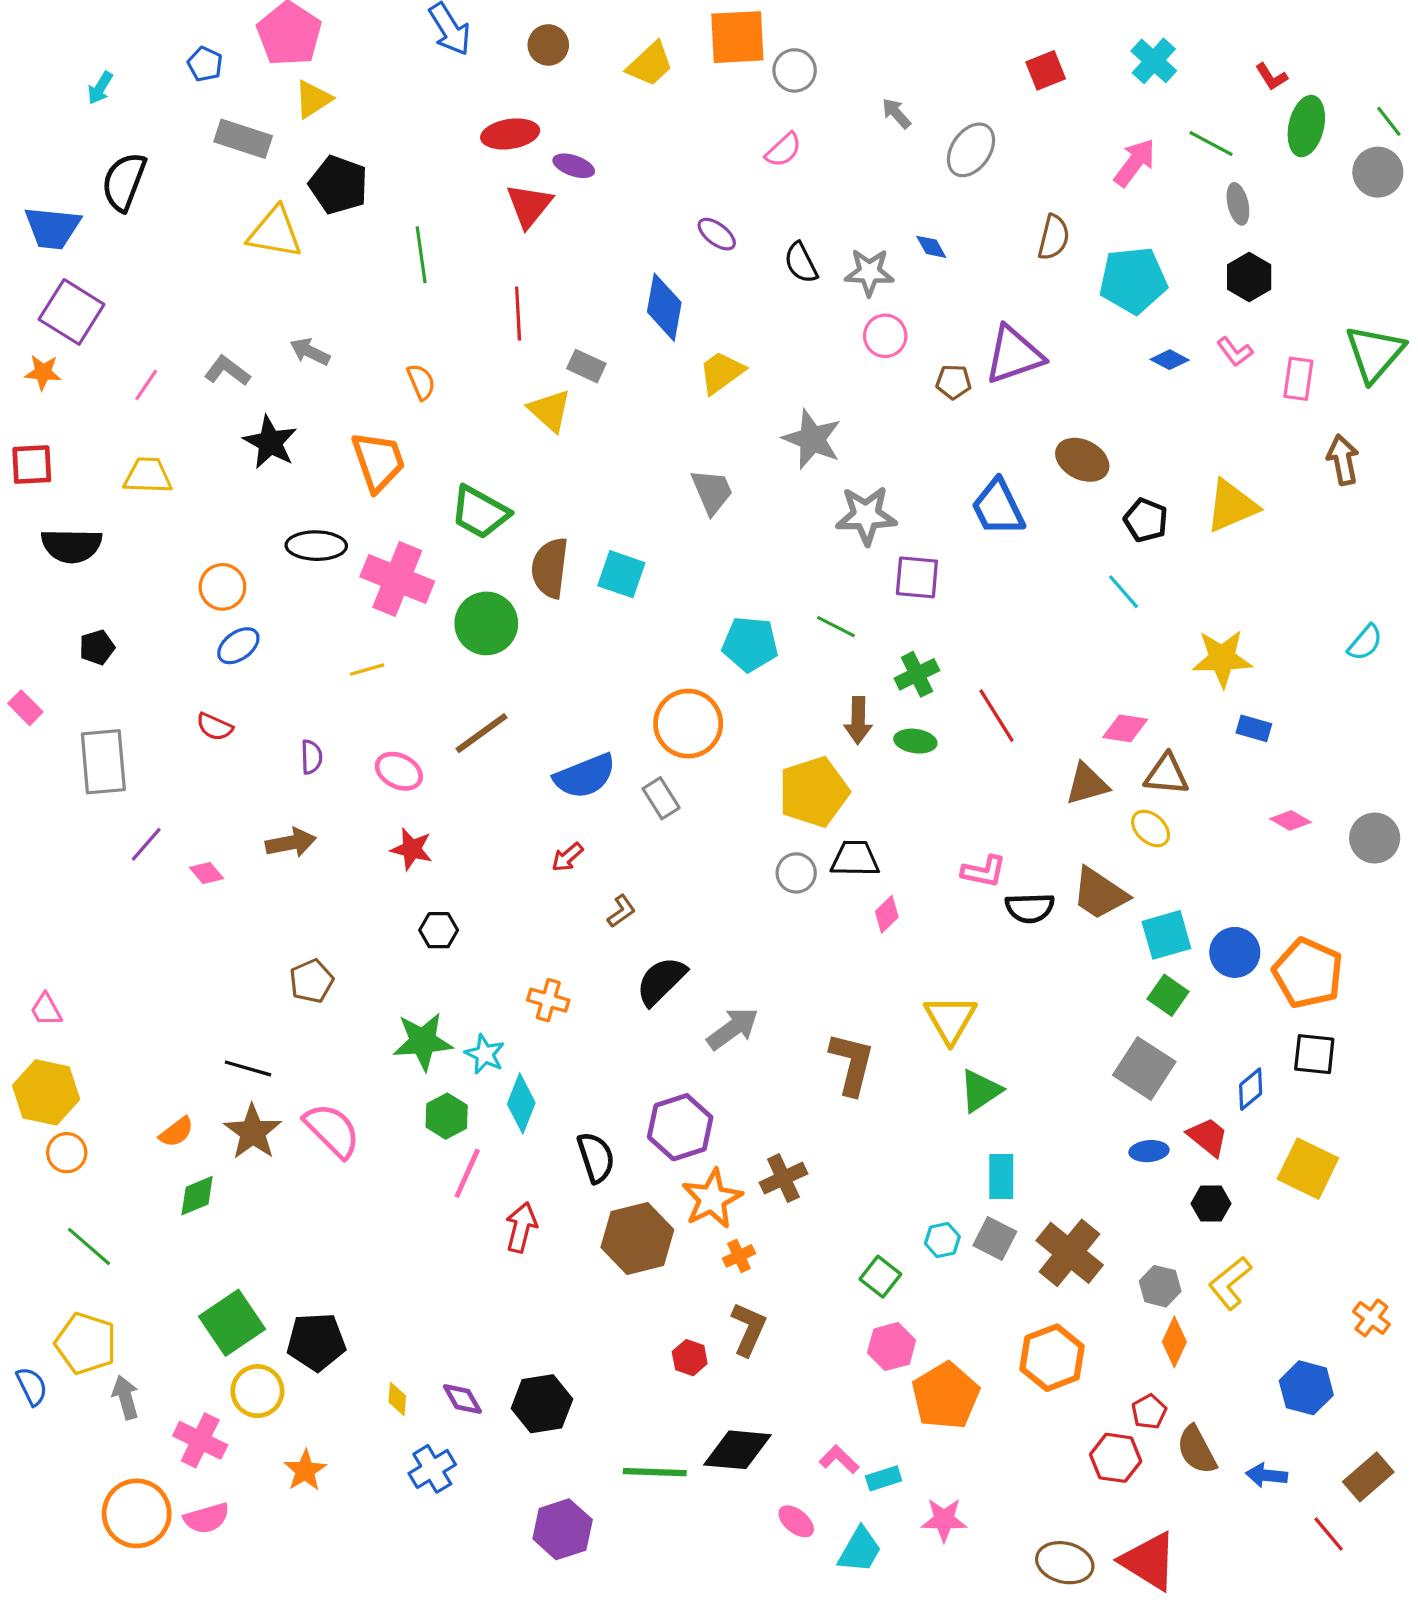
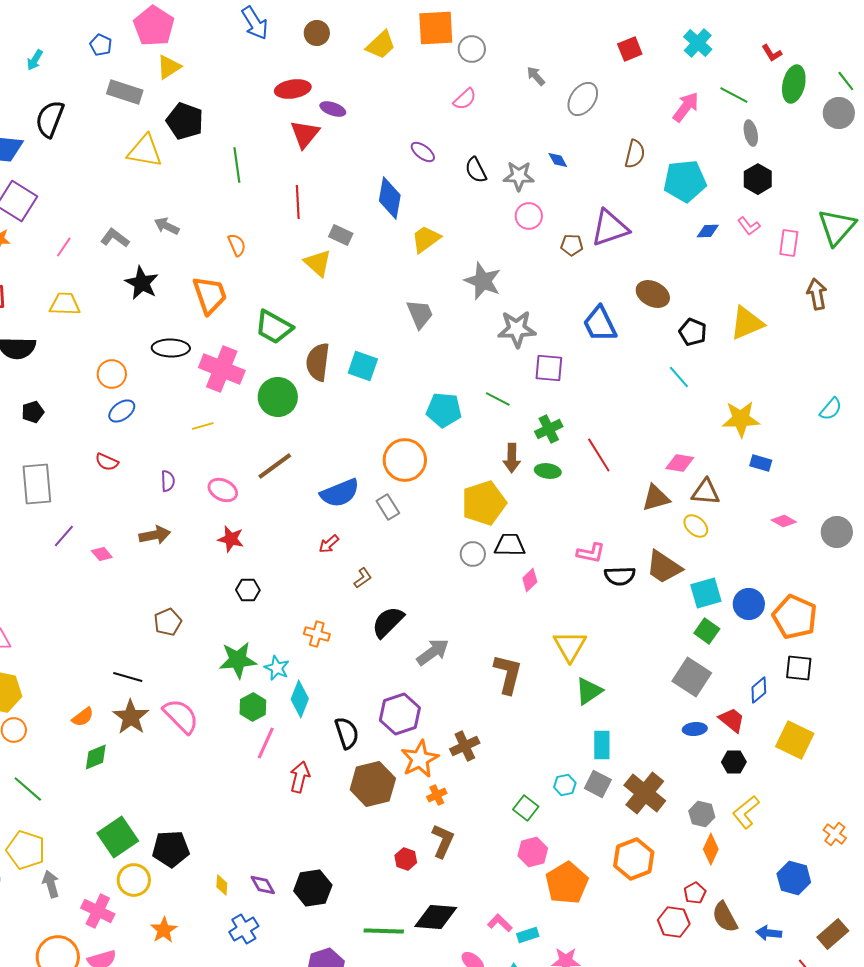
blue diamond: (1170, 360) -> (708, 231), turned -30

